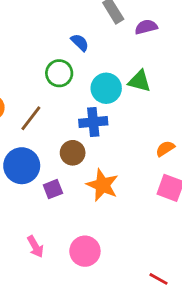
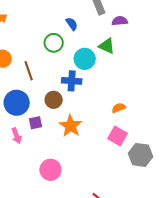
green triangle: (139, 81) -> (107, 46), moved
brown line: (31, 118) -> (29, 71), turned -66
pink arrow: (35, 247) -> (17, 136), moved

